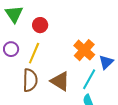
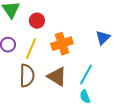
orange cross: (84, 50) -> (62, 44), moved, turned 30
blue triangle: (106, 62) -> (103, 38), moved

